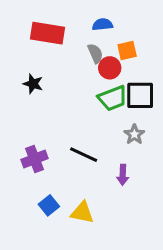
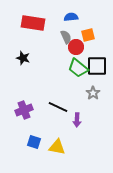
green trapezoid: (113, 98) -> (78, 68), turned 60
purple arrow: (123, 175) -> (77, 120), moved
blue square: (49, 205) -> (34, 142), turned -32

